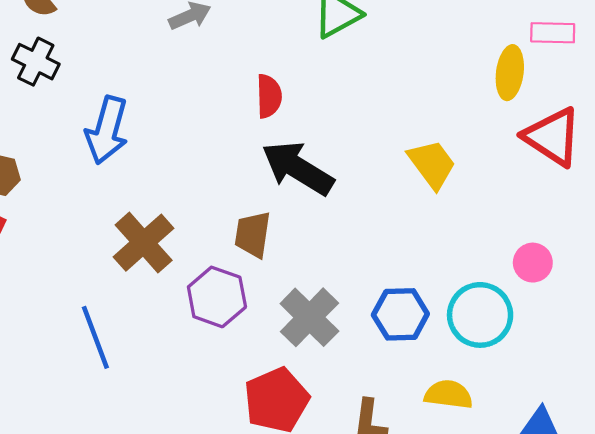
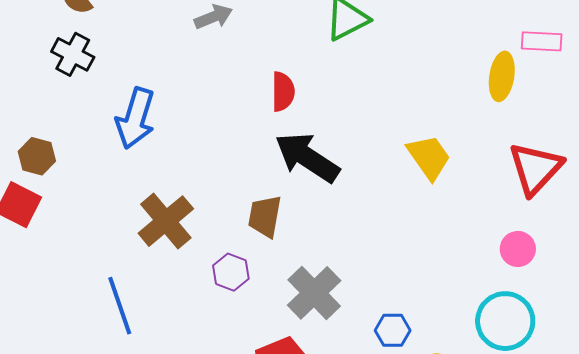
red triangle: (552, 137) -> (535, 168), moved, turned 38
purple hexagon: (217, 297) -> (231, 272), size x0.7
blue hexagon: (400, 314) -> (393, 330), moved, size x0.7
cyan circle: (480, 315) -> (505, 321), moved

